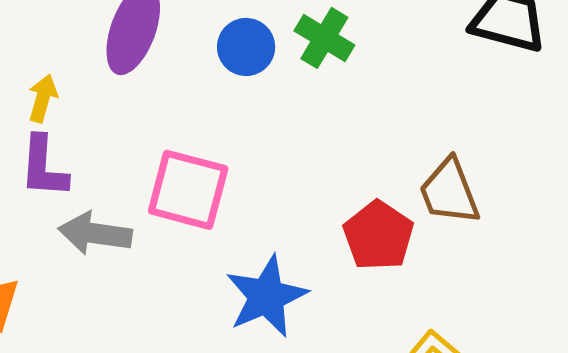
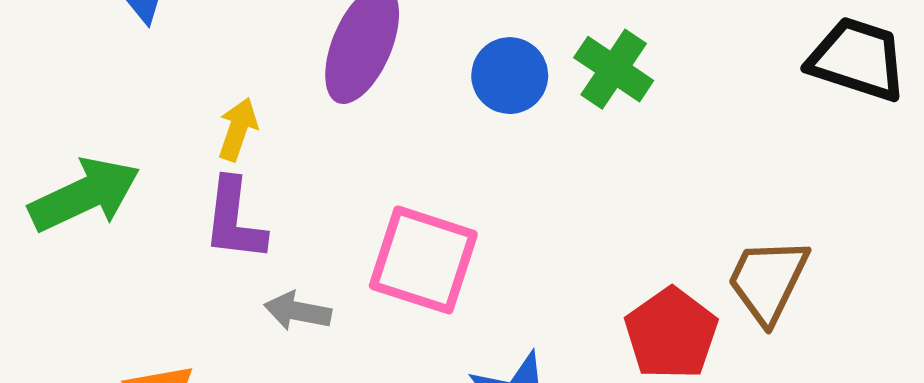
brown trapezoid: (449, 192) -> (768, 280), turned 44
gray arrow: (95, 233) -> (298, 311), size x0.7

